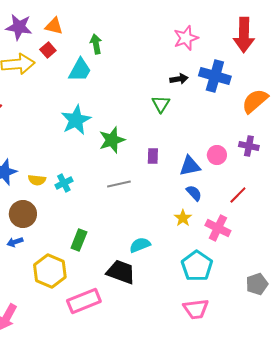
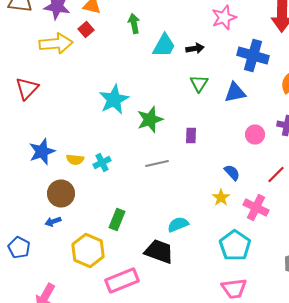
cyan trapezoid: (80, 70) -> (164, 46), moved
black arrow: (179, 79) -> (195, 48), moved
blue triangle: (190, 166) -> (235, 92), moved

